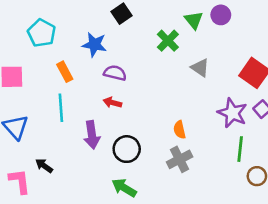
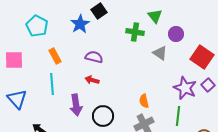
purple circle: (221, 15) -> (176, 34), moved
green cross: (168, 41) -> (135, 32), turned -36
blue star: (94, 45) -> (80, 24), moved, turned 30
green line: (240, 149) -> (178, 116), moved

